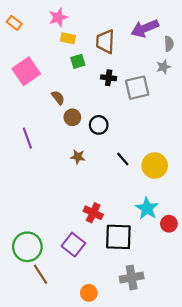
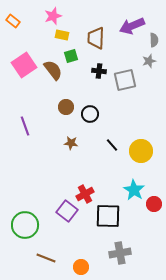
brown semicircle: (58, 98) -> (53, 70), moved, size x1.5
red cross: (93, 213) -> (85, 194), turned 36
purple square: (73, 245) -> (67, 211), moved
brown line: (41, 274) -> (46, 258), moved, turned -36

